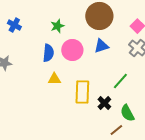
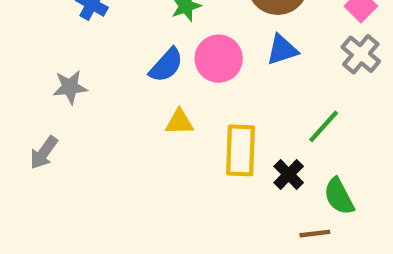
blue semicircle: (48, 53) -> (166, 65), turned 36
brown line: (116, 130) -> (315, 234), turned 32

